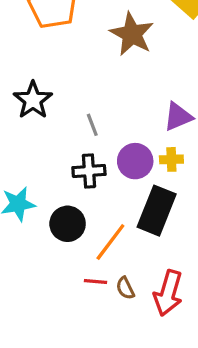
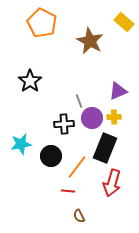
gray line: (92, 125) -> (79, 101), moved
brown semicircle: (125, 288) -> (79, 216), moved
red arrow: (168, 293) -> (112, 183), moved

